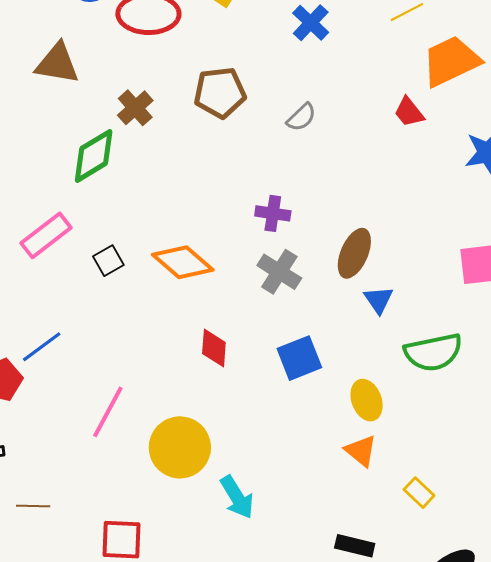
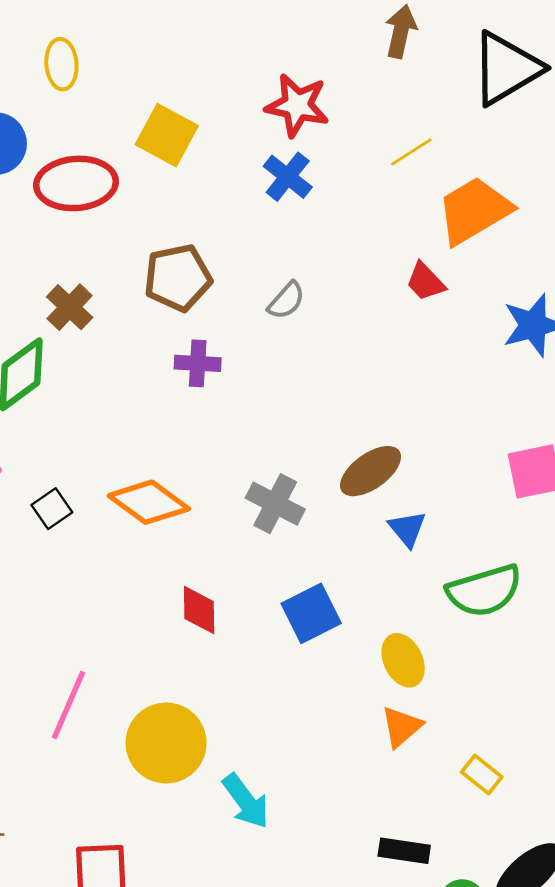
purple cross: (273, 213) -> (198, 363), moved
brown ellipse: (354, 253) -> (371, 471), turned 36
orange triangle: (361, 451) -> (402, 727), turned 45

